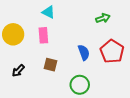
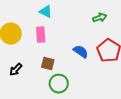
blue semicircle: (84, 52) -> (81, 52), turned -35
green circle: (80, 85) -> (59, 84), moved

